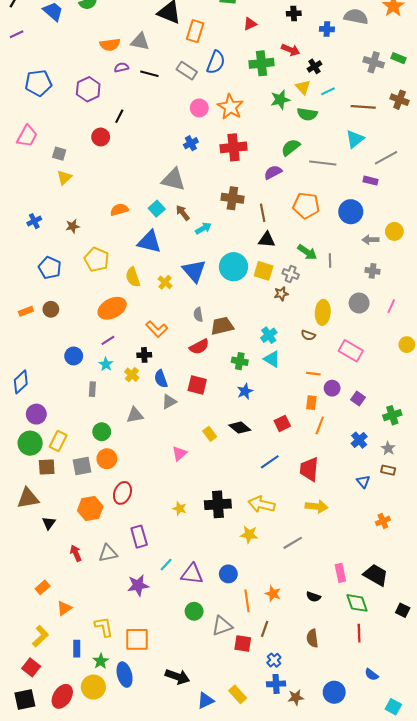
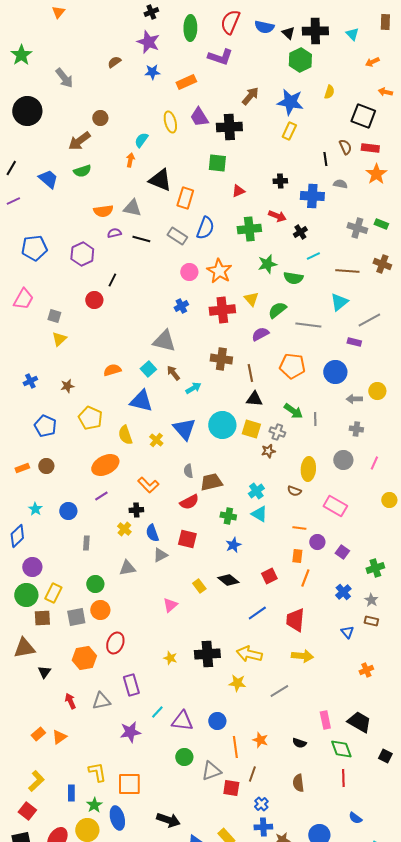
gray semicircle: (356, 17) -> (340, 184), size x0.6
blue cross: (327, 29) -> (312, 196), size x1.6
yellow triangle: (303, 87) -> (251, 299), moved
cyan star: (106, 364) -> (35, 509), moved
orange triangle: (64, 608) -> (59, 737), moved

